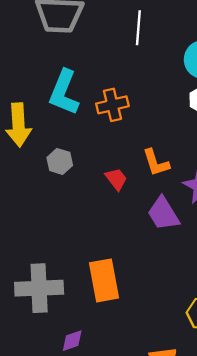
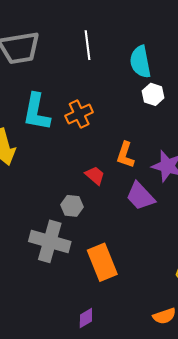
gray hexagon: (60, 161) -> (72, 206), moved
orange L-shape: (156, 163) -> (125, 155), turned 48
gray cross: (39, 288) -> (50, 241), moved, turned 30

